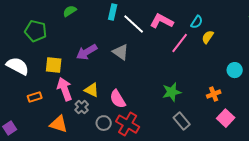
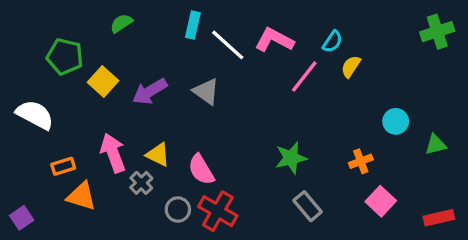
yellow square: (54, 65) -> (103, 81), moved, turned 36
orange triangle: (59, 124) -> (81, 196), moved

